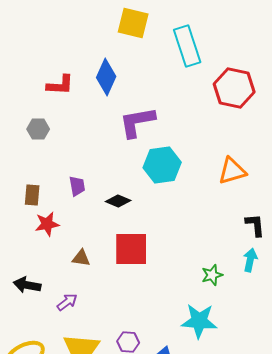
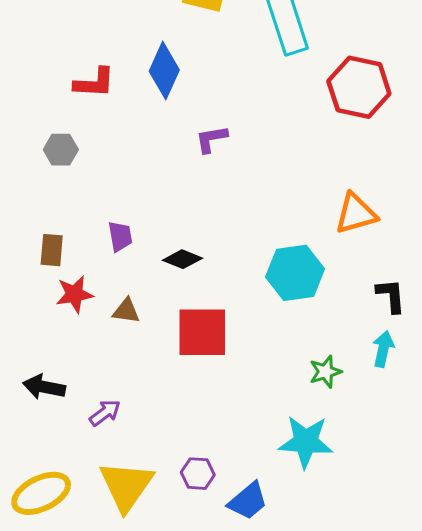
purple L-shape: (137, 122) -> (211, 139), size x0.6
cyan hexagon: (162, 165) -> (295, 273), moved
brown triangle: (81, 258) -> (126, 311), moved

